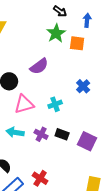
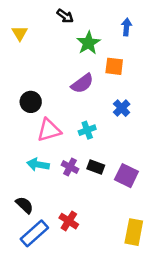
black arrow: (60, 11) -> (65, 16), moved
orange square: (77, 43) -> (114, 66), moved
purple semicircle: (39, 66) -> (82, 83), moved

